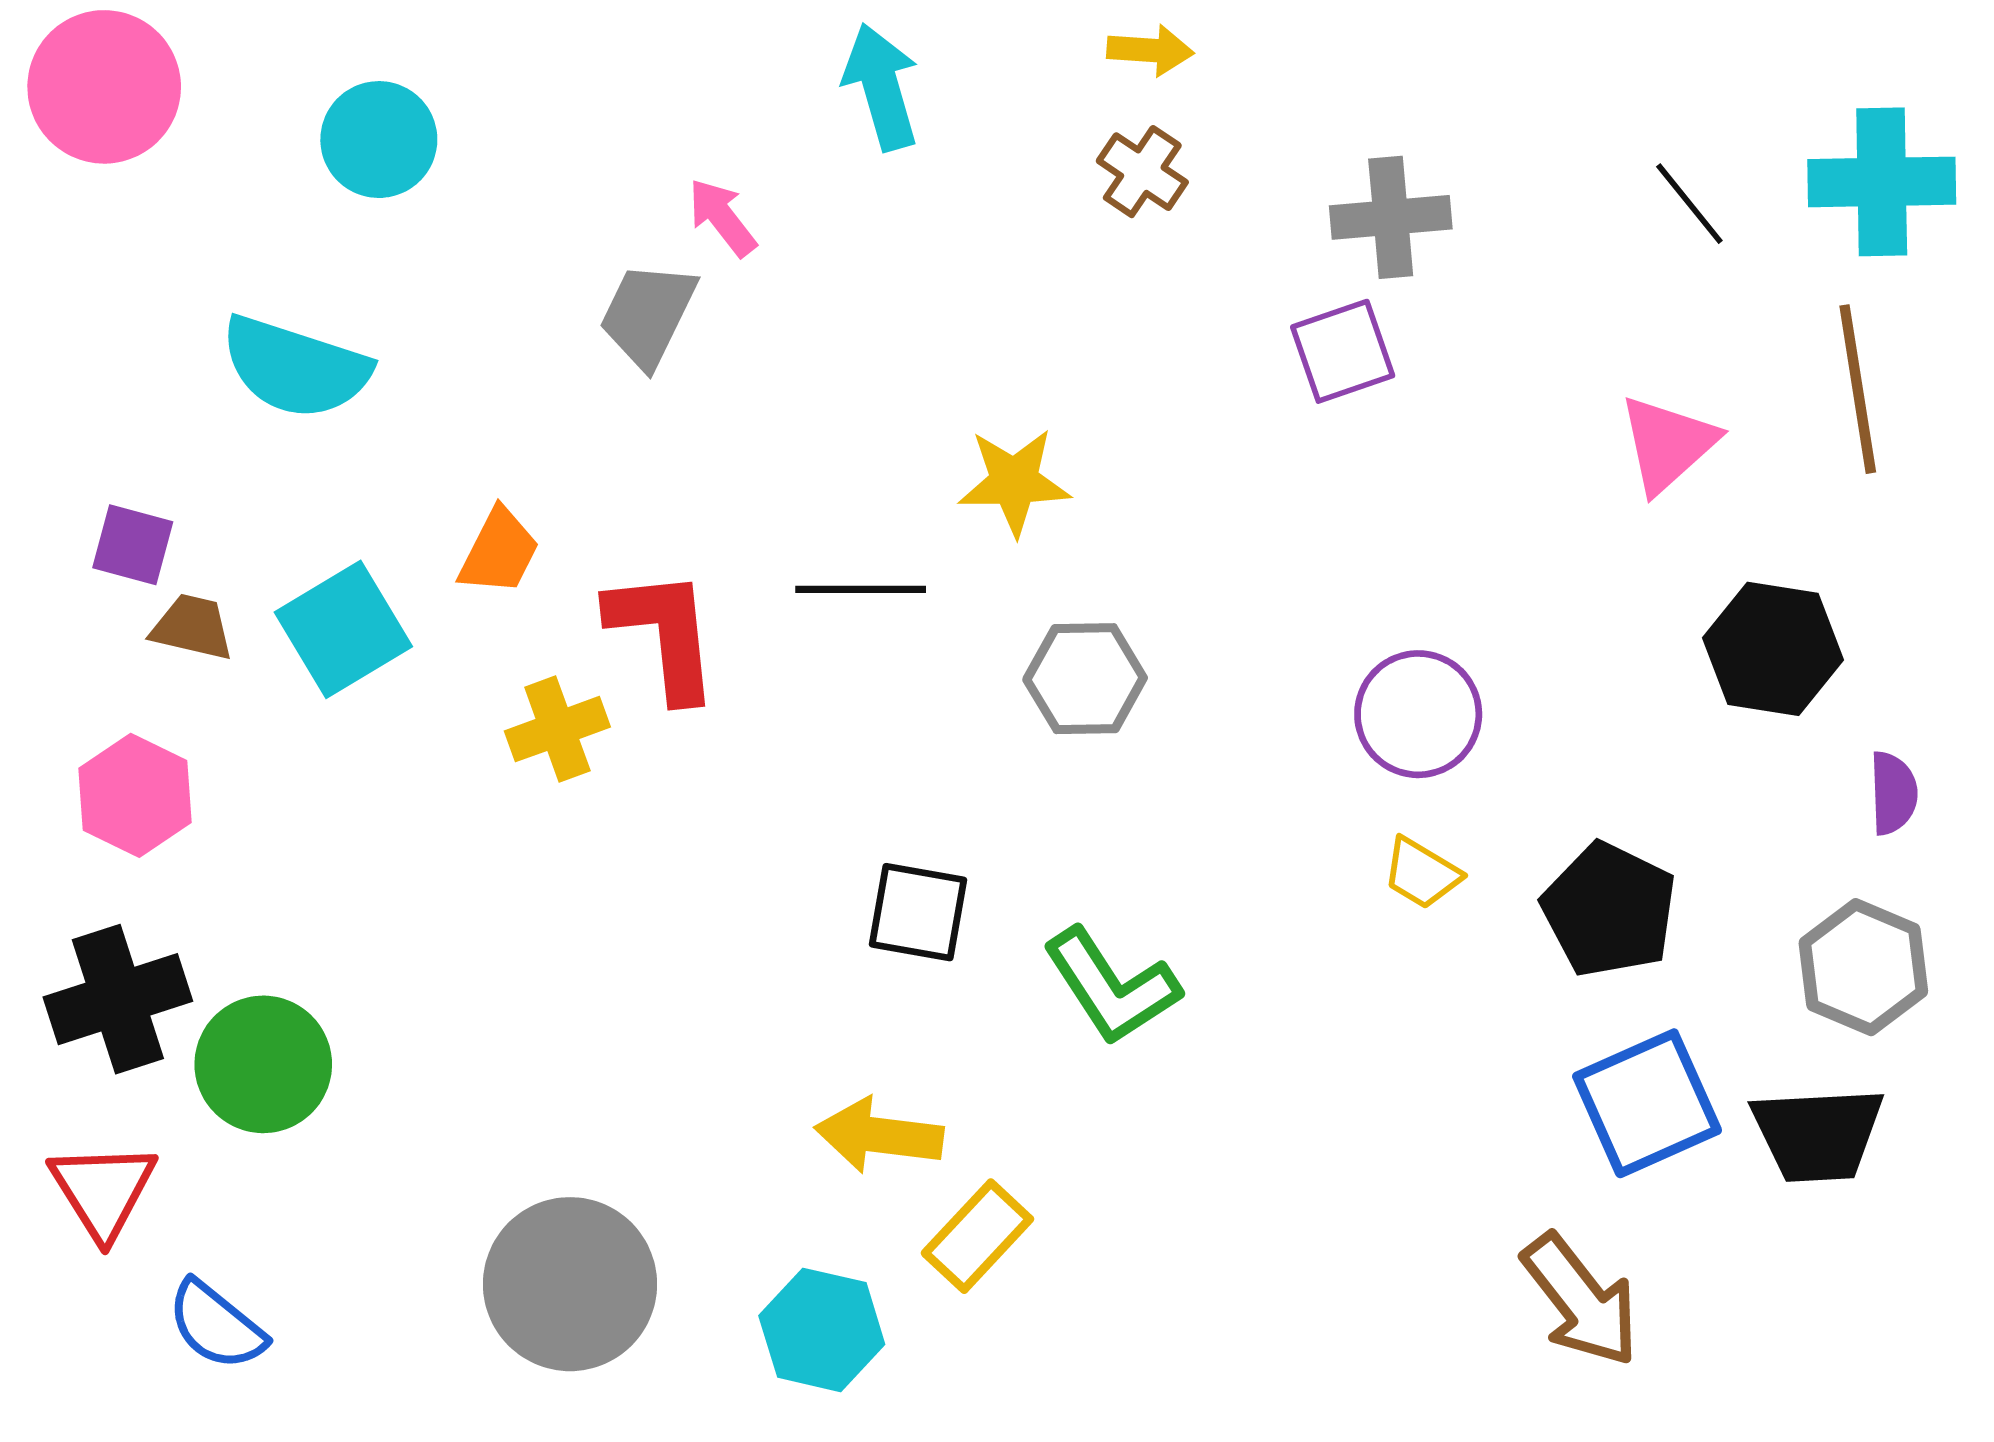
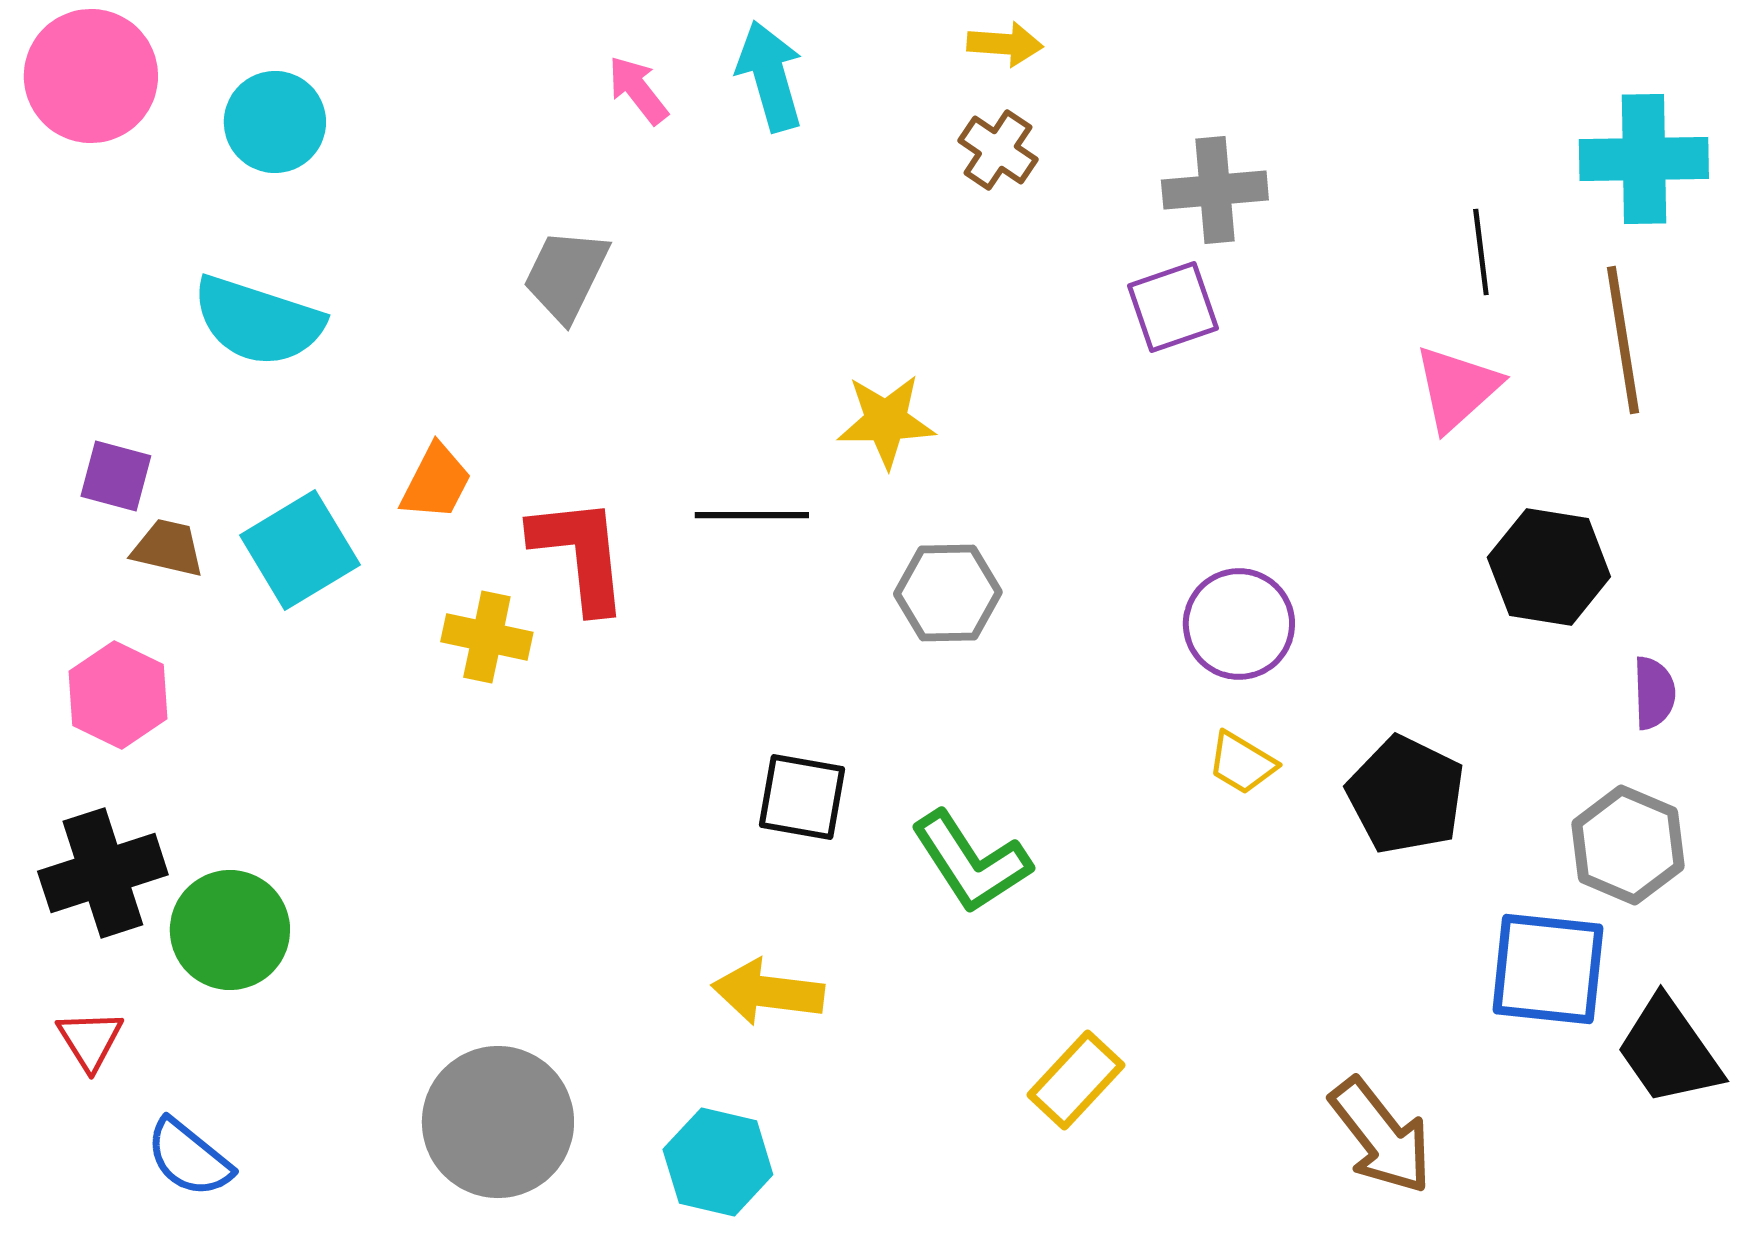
cyan circle: (379, 140) -> (275, 122), moved
black line: (1689, 204) -> (1481, 252), moved, turned 32
pink arrow: (722, 217) -> (638, 90), moved
yellow cross: (557, 729) -> (487, 637), turned 32
blue square: (1647, 1103) -> (1548, 969), moved, turned 30
black trapezoid: (1818, 1134) -> (1669, 1051), moved, turned 58
red triangle: (103, 1190) -> (90, 1040), size x0.7
yellow rectangle: (977, 1236) -> (1076, 1080), moved

